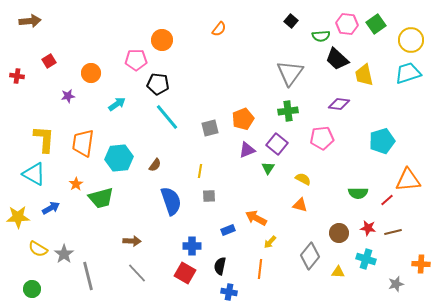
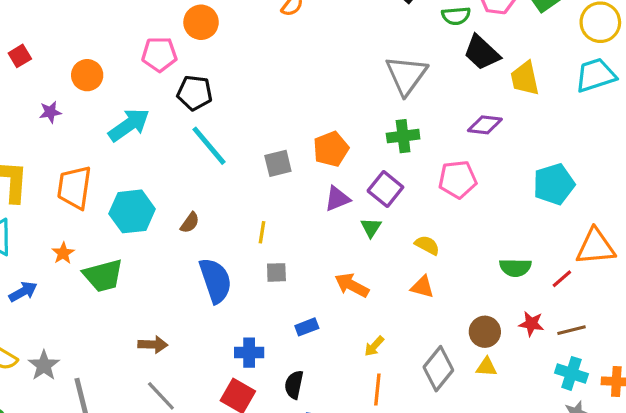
cyan arrow: (117, 104) -> (129, 125), size x1.5
orange arrow: (256, 218) -> (352, 285), moved
cyan cross: (366, 259) -> (571, 373), moved
orange line: (260, 269) -> (377, 389), moved
yellow triangle: (338, 272) -> (486, 367), moved

